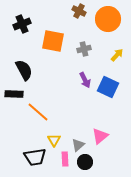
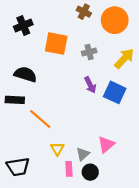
yellow arrow: (117, 55) -> (124, 58), size x1.5
black semicircle: (24, 70) -> (25, 74), turned -45
black trapezoid: (35, 157) -> (18, 167), moved

